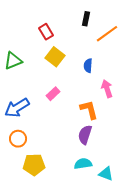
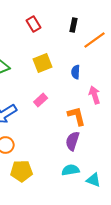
red rectangle: (46, 32) -> (34, 24), moved
yellow square: (55, 57) -> (43, 63), turned 30

